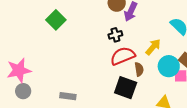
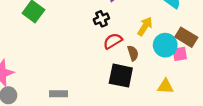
red semicircle: (123, 56) -> (113, 41), size x0.7

